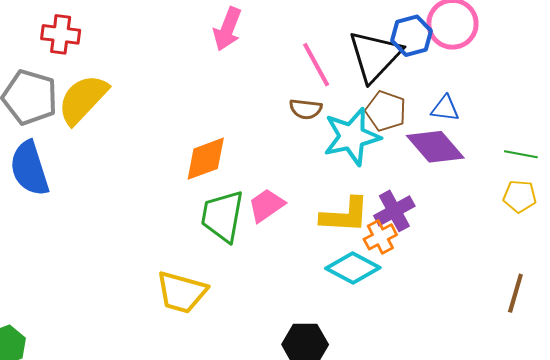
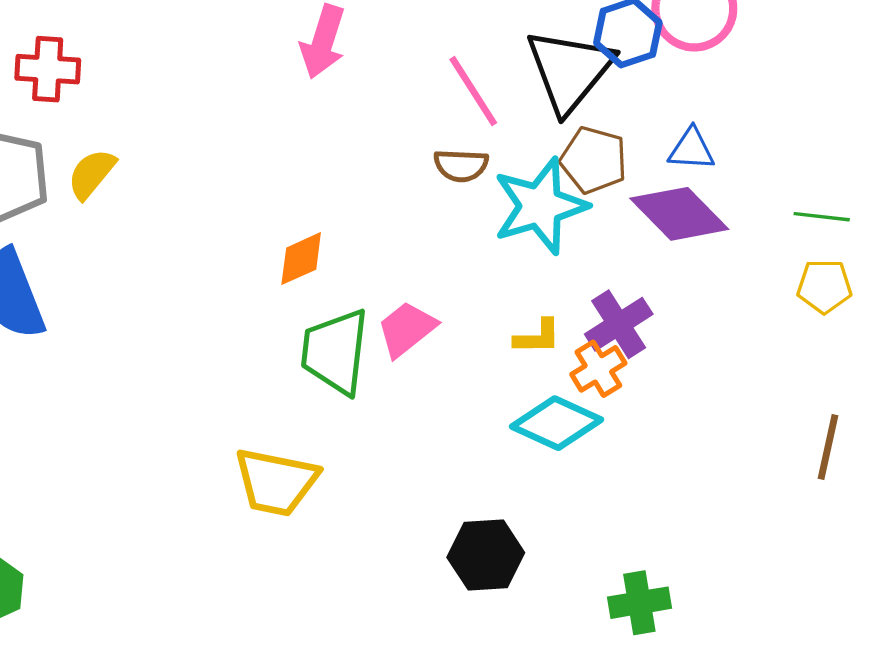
yellow semicircle: (83, 99) -> (92, 174), size x0.6
orange diamond: (206, 159) -> (301, 259), size x0.7
yellow L-shape: (345, 215) -> (537, 337), size x0.6

